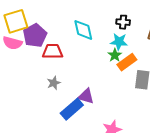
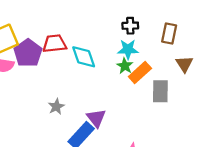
cyan diamond: (83, 30) -> (84, 57), moved
red trapezoid: (53, 51) -> (55, 44), moved
purple triangle: (86, 96) -> (96, 118), turned 42

